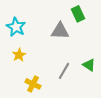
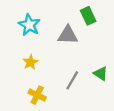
cyan star: (16, 27) -> (29, 25), moved
yellow star: (19, 55) -> (30, 62), moved

